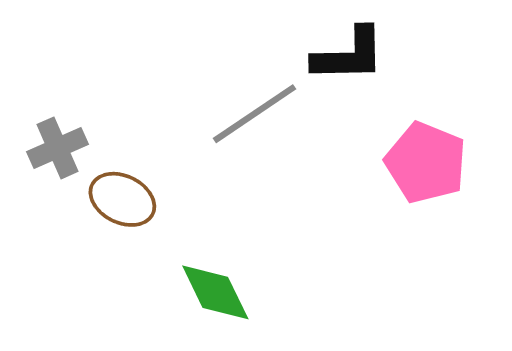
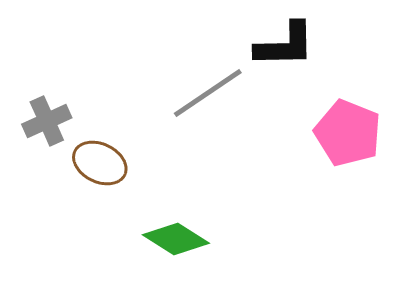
green diamond: (215, 292) -> (176, 239), turned -32

